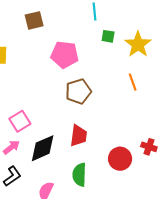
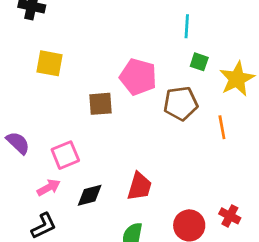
brown square: (34, 20) -> (100, 104), moved
brown pentagon: (78, 91) -> (181, 103), moved
black diamond: (43, 148) -> (90, 195), size x0.7

